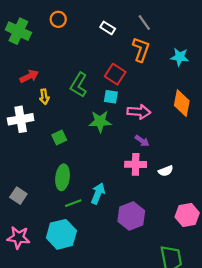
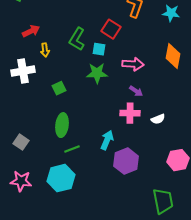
cyan square: (111, 97) -> (99, 49), moved
cyan arrow: (98, 193) -> (107, 140), moved

